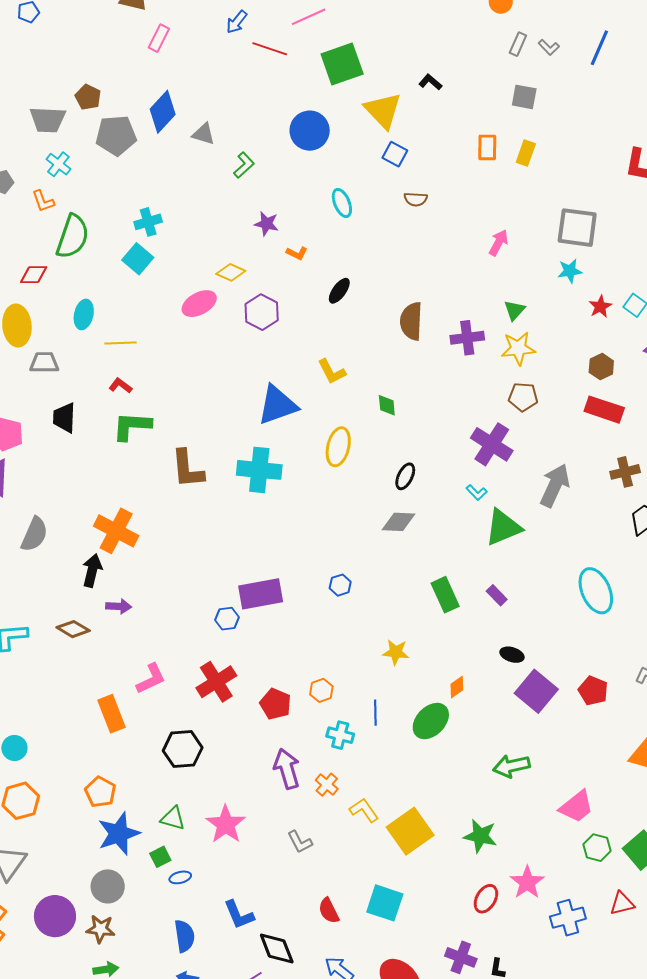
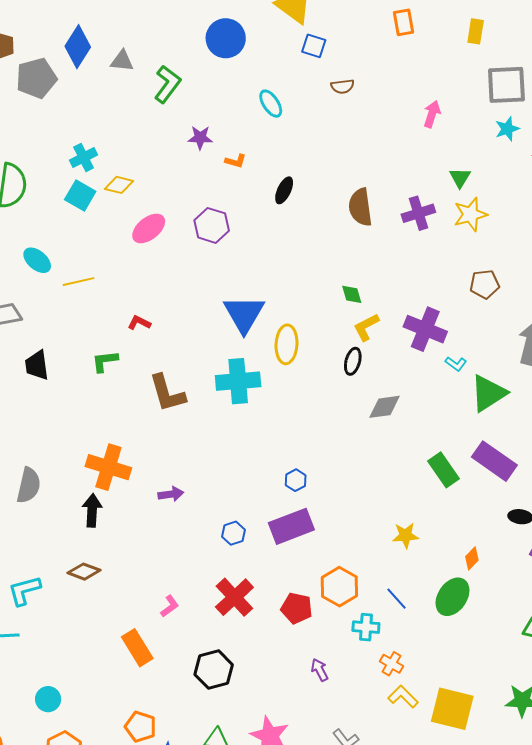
yellow rectangle: (526, 153) -> (476, 31), moved
green L-shape: (244, 165) -> (167, 84), size x1.4
yellow diamond: (231, 272) -> (119, 185), moved
cyan ellipse: (84, 314) -> (37, 260), turned -52
yellow L-shape: (332, 372) -> (366, 327), moved, turned 100
red L-shape: (120, 386) -> (139, 323), moved
brown pentagon: (523, 397) -> (485, 284), moved
blue triangle: (277, 405) -> (244, 314), turned -30
green L-shape: (132, 426) -> (105, 361), size x0.7
purple cross: (492, 444) -> (425, 329), moved
yellow ellipse: (338, 447) -> (287, 344), moved
black ellipse: (405, 476) -> (353, 361), moved
blue hexagon: (340, 585) -> (296, 480), moved
purple rectangle: (261, 594) -> (291, 526), moved
purple rectangle: (497, 595) -> (494, 461), size x2.0
purple arrow: (119, 606) -> (171, 494), moved
pink L-shape: (151, 679) -> (170, 606), size x0.7
orange hexagon: (321, 690) -> (339, 587), size x1.6
blue line: (375, 713) -> (397, 599), turned -30
purple arrow: (287, 769) -> (320, 670), size x0.6
orange cross: (327, 785) -> (392, 664), moved
yellow square: (410, 831) -> (452, 709), turned -30

